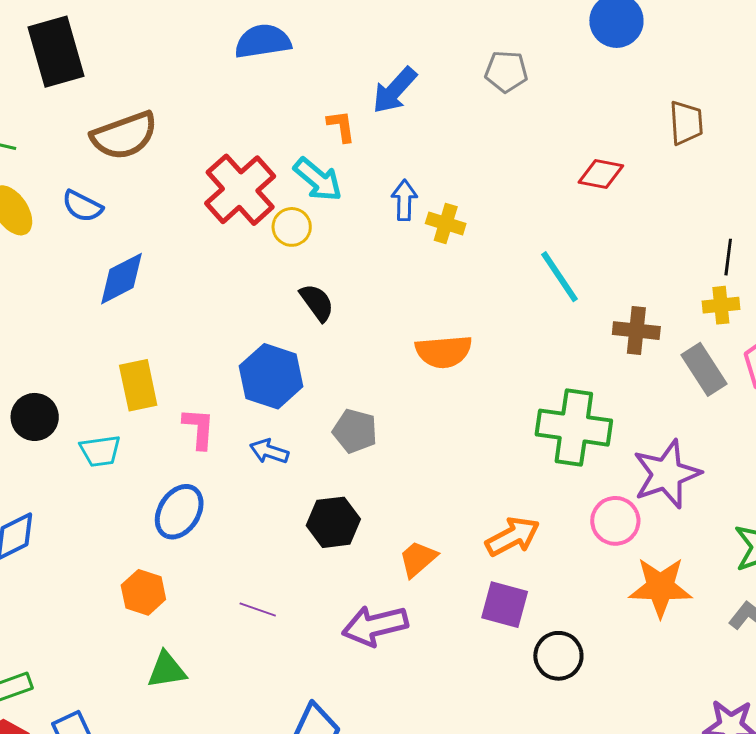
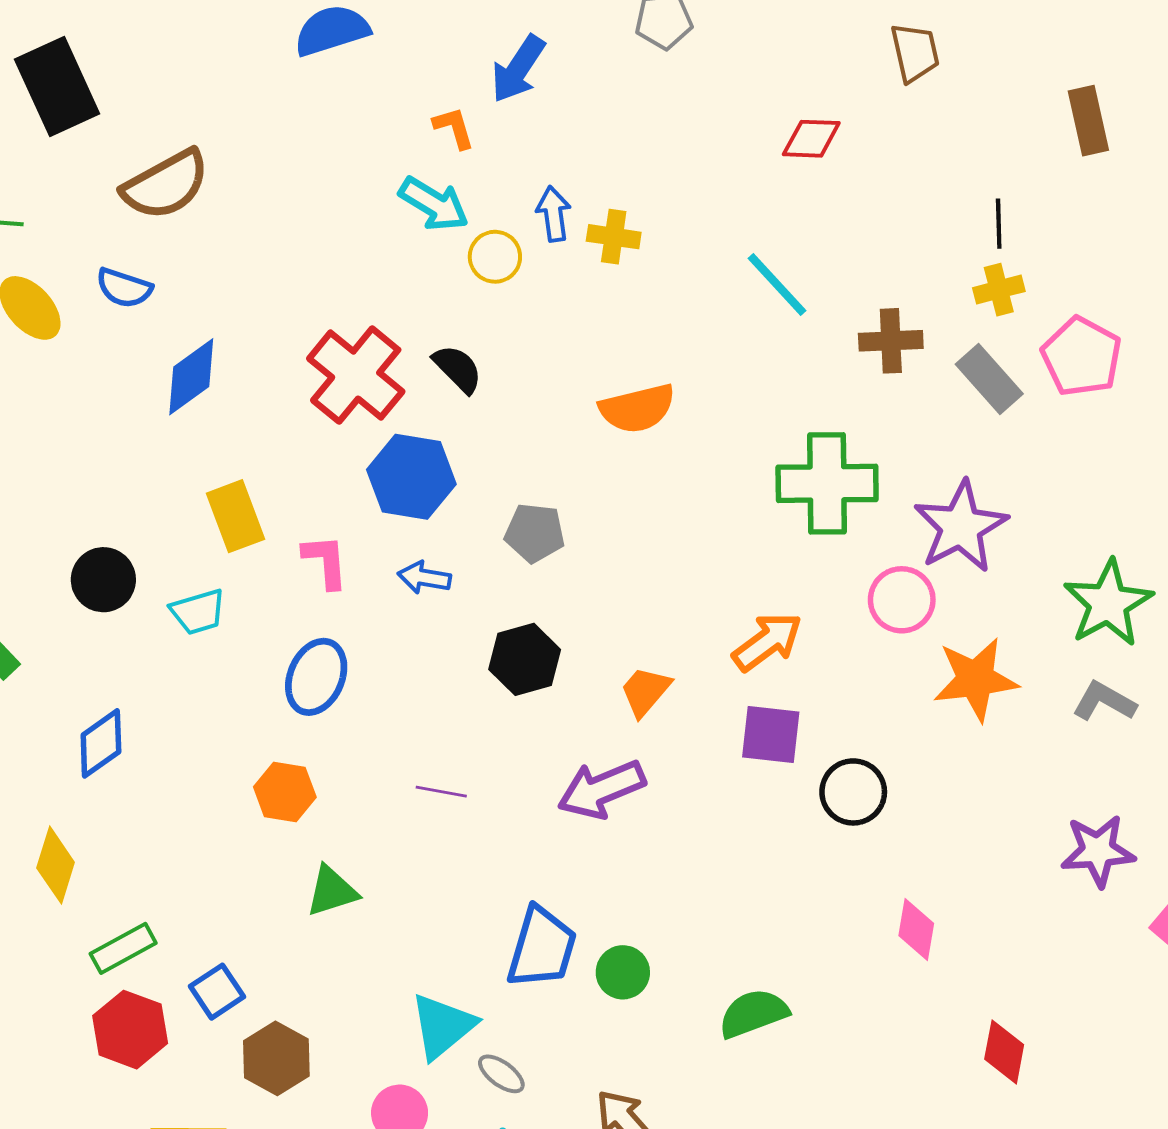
red cross: (240, 190) -> (356, 375), moved
yellow circle: (292, 227) -> (495, 257), moved

